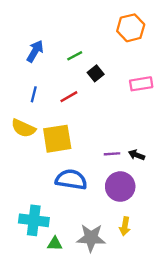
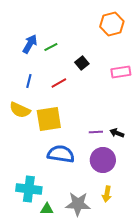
green line: (75, 56) -> (51, 47), moved

